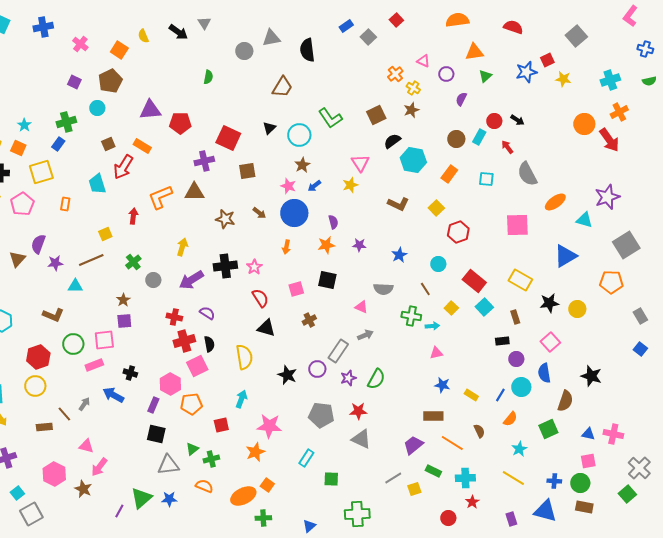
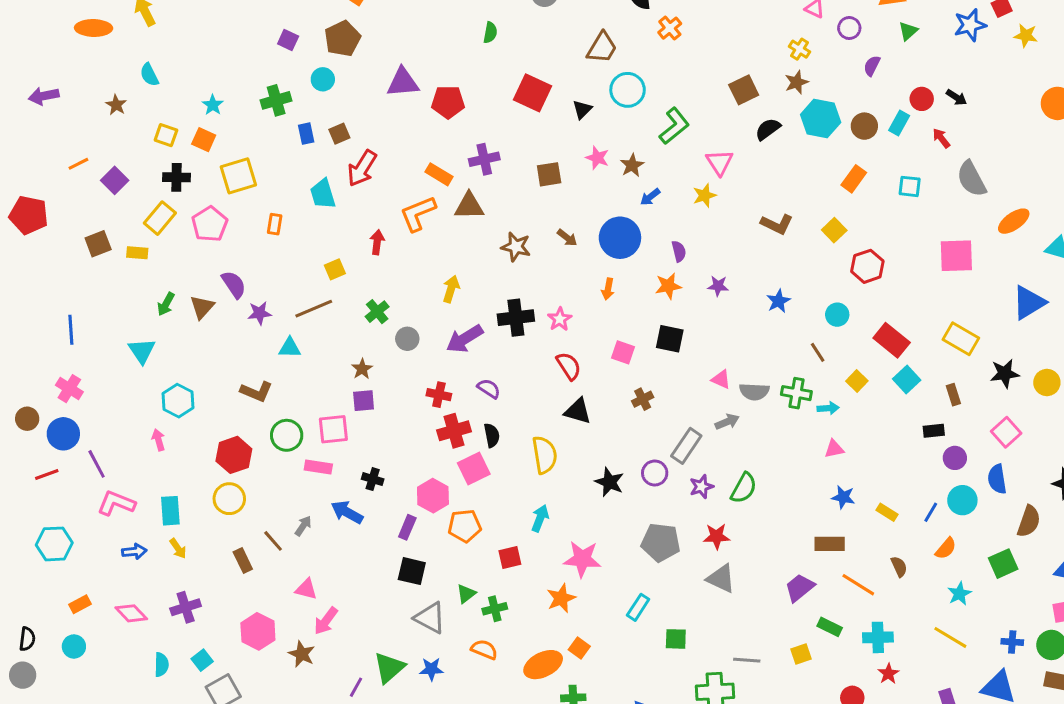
orange cross: (395, 74) -> (670, 28), moved
green L-shape: (330, 118) -> (674, 126), moved, turned -95
cyan circle: (299, 135) -> (628, 90), moved
red square: (228, 138) -> (532, 93), moved
blue rectangle: (58, 144) -> (306, 134), moved, turned -48
orange rectangle: (142, 146) -> (439, 174), moved
cyan hexagon: (413, 160) -> (821, 119), moved
pink star: (288, 186) -> (597, 158), moved
purple semicircle: (38, 244) -> (234, 284), turned 126
pink square: (296, 289) -> (623, 352), turned 35
gray semicircle: (383, 289) -> (754, 392), moved
pink rectangle: (94, 365) -> (318, 467), turned 30
brown rectangle: (44, 427) -> (243, 561), turned 70
gray triangle: (168, 465) -> (430, 618), turned 35
gray line: (393, 478) -> (747, 660), moved, turned 36

